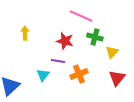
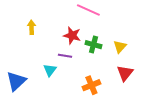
green cross: (95, 37) -> (93, 45), moved
orange cross: (79, 74) -> (91, 85), moved

